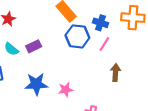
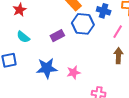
pink line: (104, 44) -> (118, 32), moved
purple rectangle: (34, 46) -> (57, 36), moved

